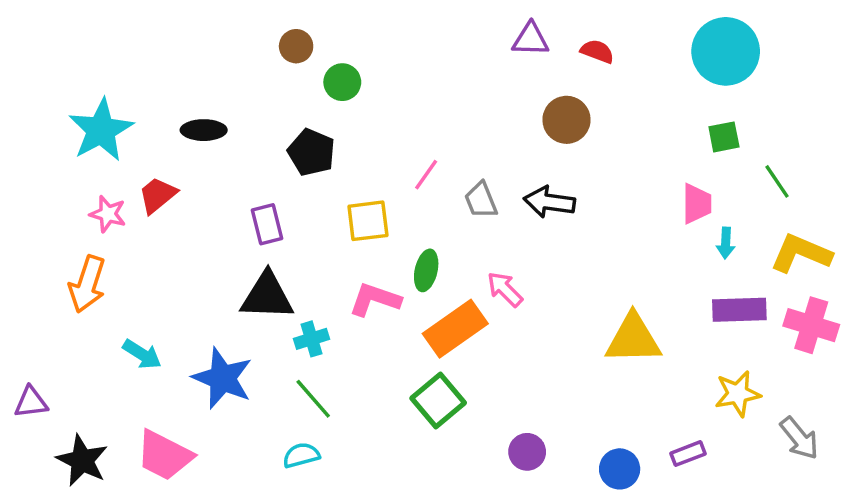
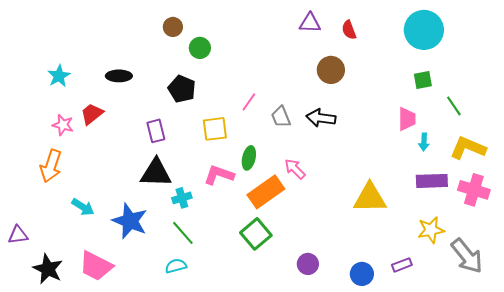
red semicircle: (597, 51) -> (349, 30), turned -132
cyan star: (101, 130) -> (59, 76), size x0.6
gray arrow: (799, 438) -> (467, 256), size x1.4

